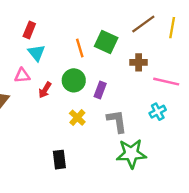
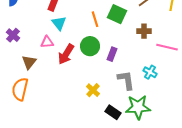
red arrow: (45, 90) -> (66, 54), size x1.5
cyan cross: (158, 112) -> (150, 72), moved, turned -32
yellow cross: (77, 118) -> (93, 90), moved
black rectangle: (59, 160) -> (113, 112), moved, turned -49

